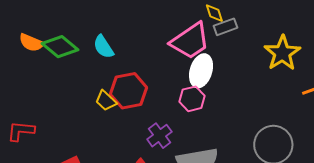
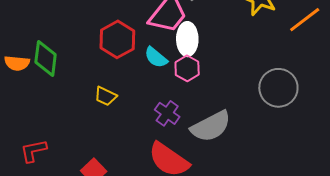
green diamond: (60, 47) -> (46, 58), turned 75
cyan semicircle: (103, 47) -> (156, 57), moved
red hexagon: (128, 91) -> (117, 39), moved

